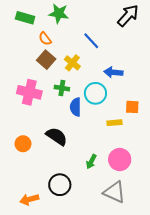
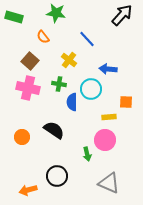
green rectangle: (25, 18) -> (14, 17), moved
brown square: (46, 60) -> (30, 61), moved
pink circle: (120, 159) -> (105, 140), moved
green arrow: (91, 162) -> (87, 154), turned -40

